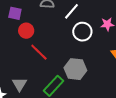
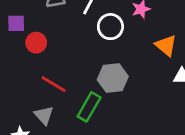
red line: (39, 52) -> (54, 84), moved

